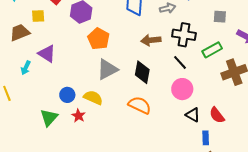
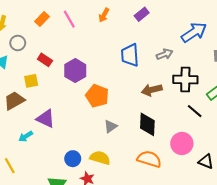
black line: (180, 62) -> (195, 111), moved
cyan arrow: (26, 68) -> (26, 136), turned 40
gray triangle: (107, 69) -> (111, 126), size x0.6
pink circle: (182, 89) -> (182, 143), moved

